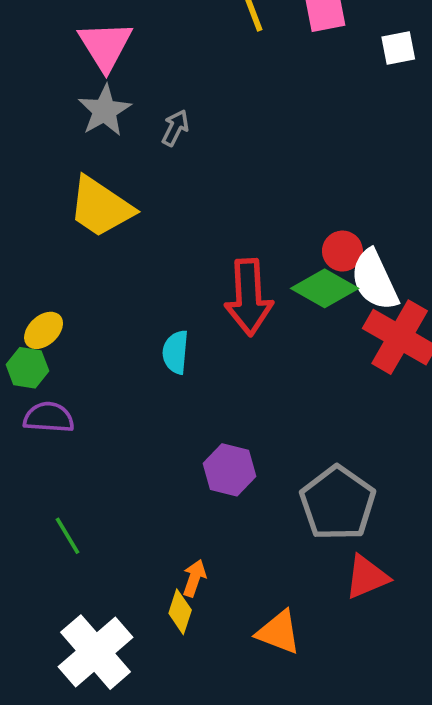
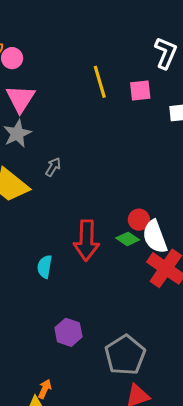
gray arrow: (175, 128) -> (53, 167), moved
green diamond: (325, 288) -> (128, 239), size x0.7

